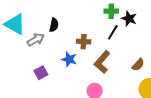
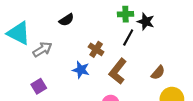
black semicircle: (54, 25) -> (66, 20), moved, turned 48
brown cross: (84, 42) -> (96, 49), turned 32
purple square: (41, 73) -> (39, 86), moved

